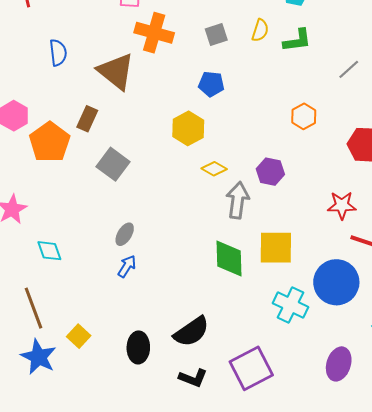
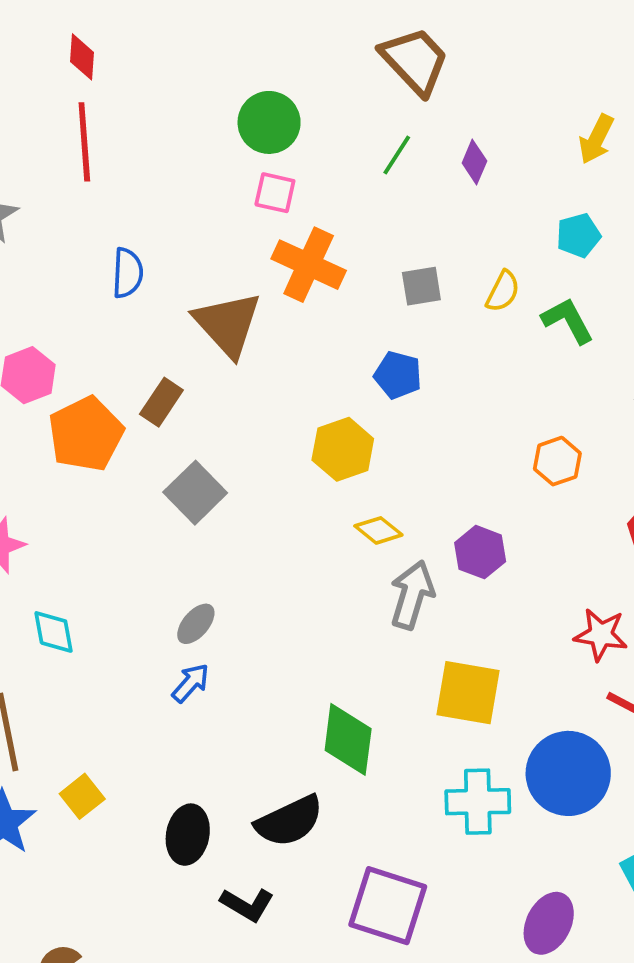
green L-shape: (297, 40) -> (568, 321), turned -120
green diamond: (229, 258) -> (348, 739), moved
cyan cross: (290, 305) -> (478, 802), turned -36
purple square: (251, 368) -> (388, 906), turned 36
black L-shape: (193, 378) -> (247, 905), moved

